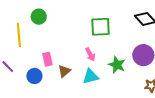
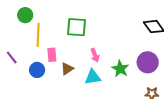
green circle: (39, 17) -> (25, 15), moved
green square: (100, 27) -> (77, 27), moved
yellow line: (19, 35) -> (38, 35), moved

